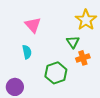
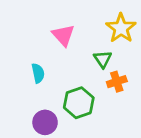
pink triangle: (33, 25) -> (63, 35), moved
purple circle: (15, 87) -> (45, 122), moved

